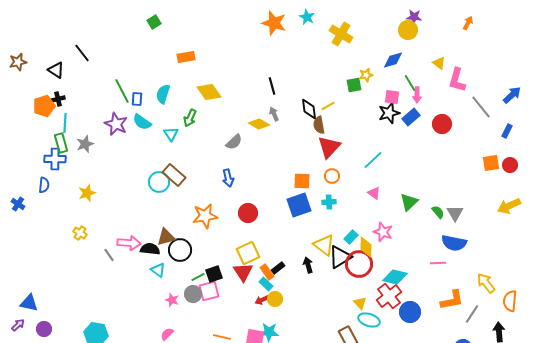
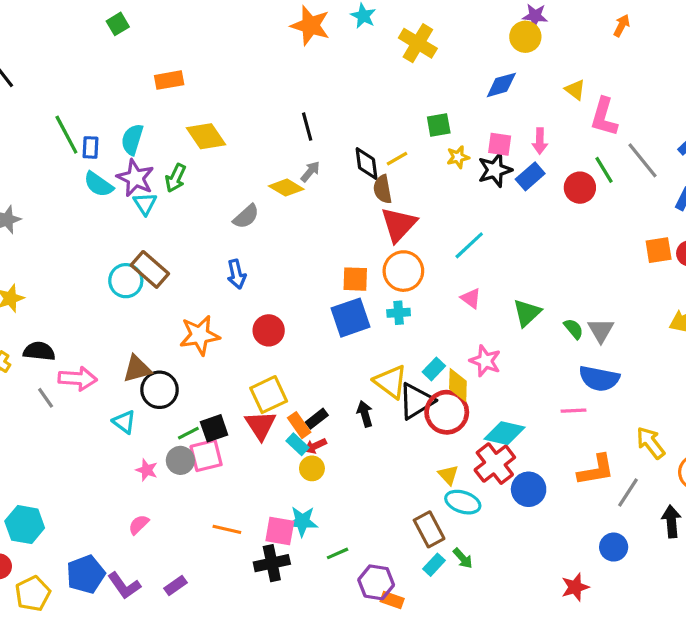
yellow star: (366, 75) -> (458, 157), moved
green line: (410, 83) -> (604, 170), moved
gray arrow: (274, 114) -> (310, 172), turned 64
purple star: (116, 124) -> (135, 178), moved
orange circle: (332, 176) -> (403, 271), size x1.6
black semicircle: (150, 249) -> (39, 351), moved
red arrow: (262, 300) -> (315, 446), moved

